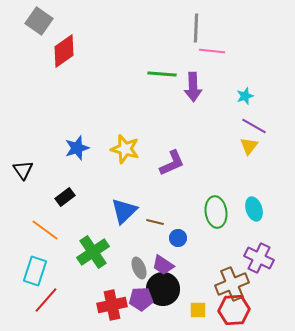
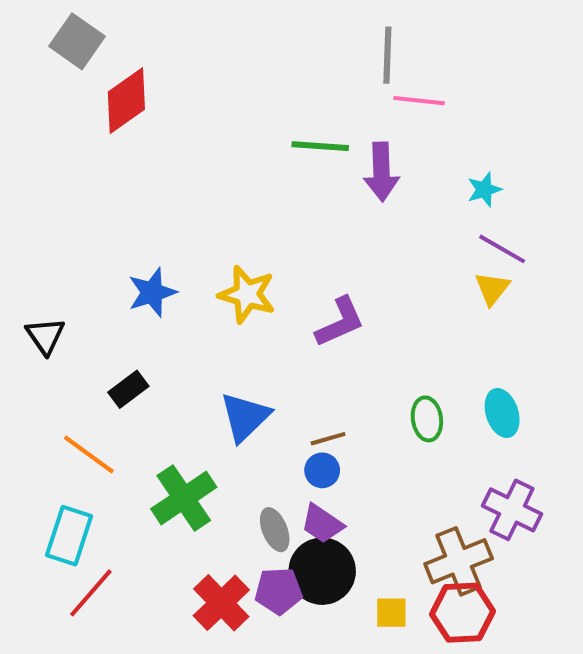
green ellipse: (216, 212) -> (427, 419), size x0.7
brown line: (155, 222) -> (328, 439), moved, turned -30
blue circle: (178, 238) -> (322, 470), moved
red cross: (112, 305) -> (221, 603), turned -32

